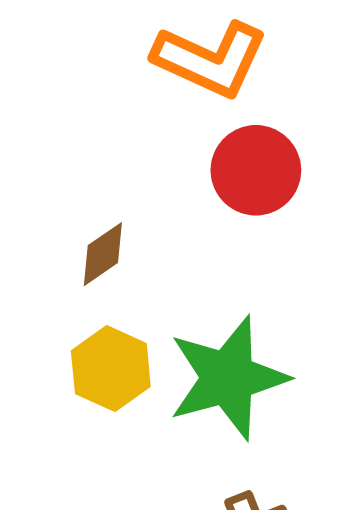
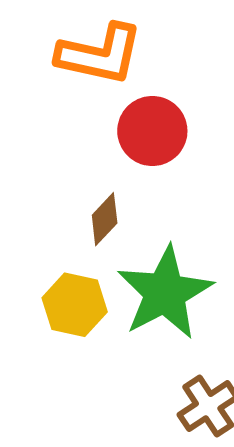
brown diamond: (103, 254) -> (105, 219), moved

